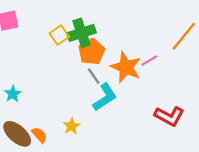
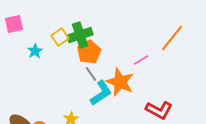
orange star: (126, 67) -> (120, 82), moved
cyan star: (13, 94) -> (35, 51), moved

